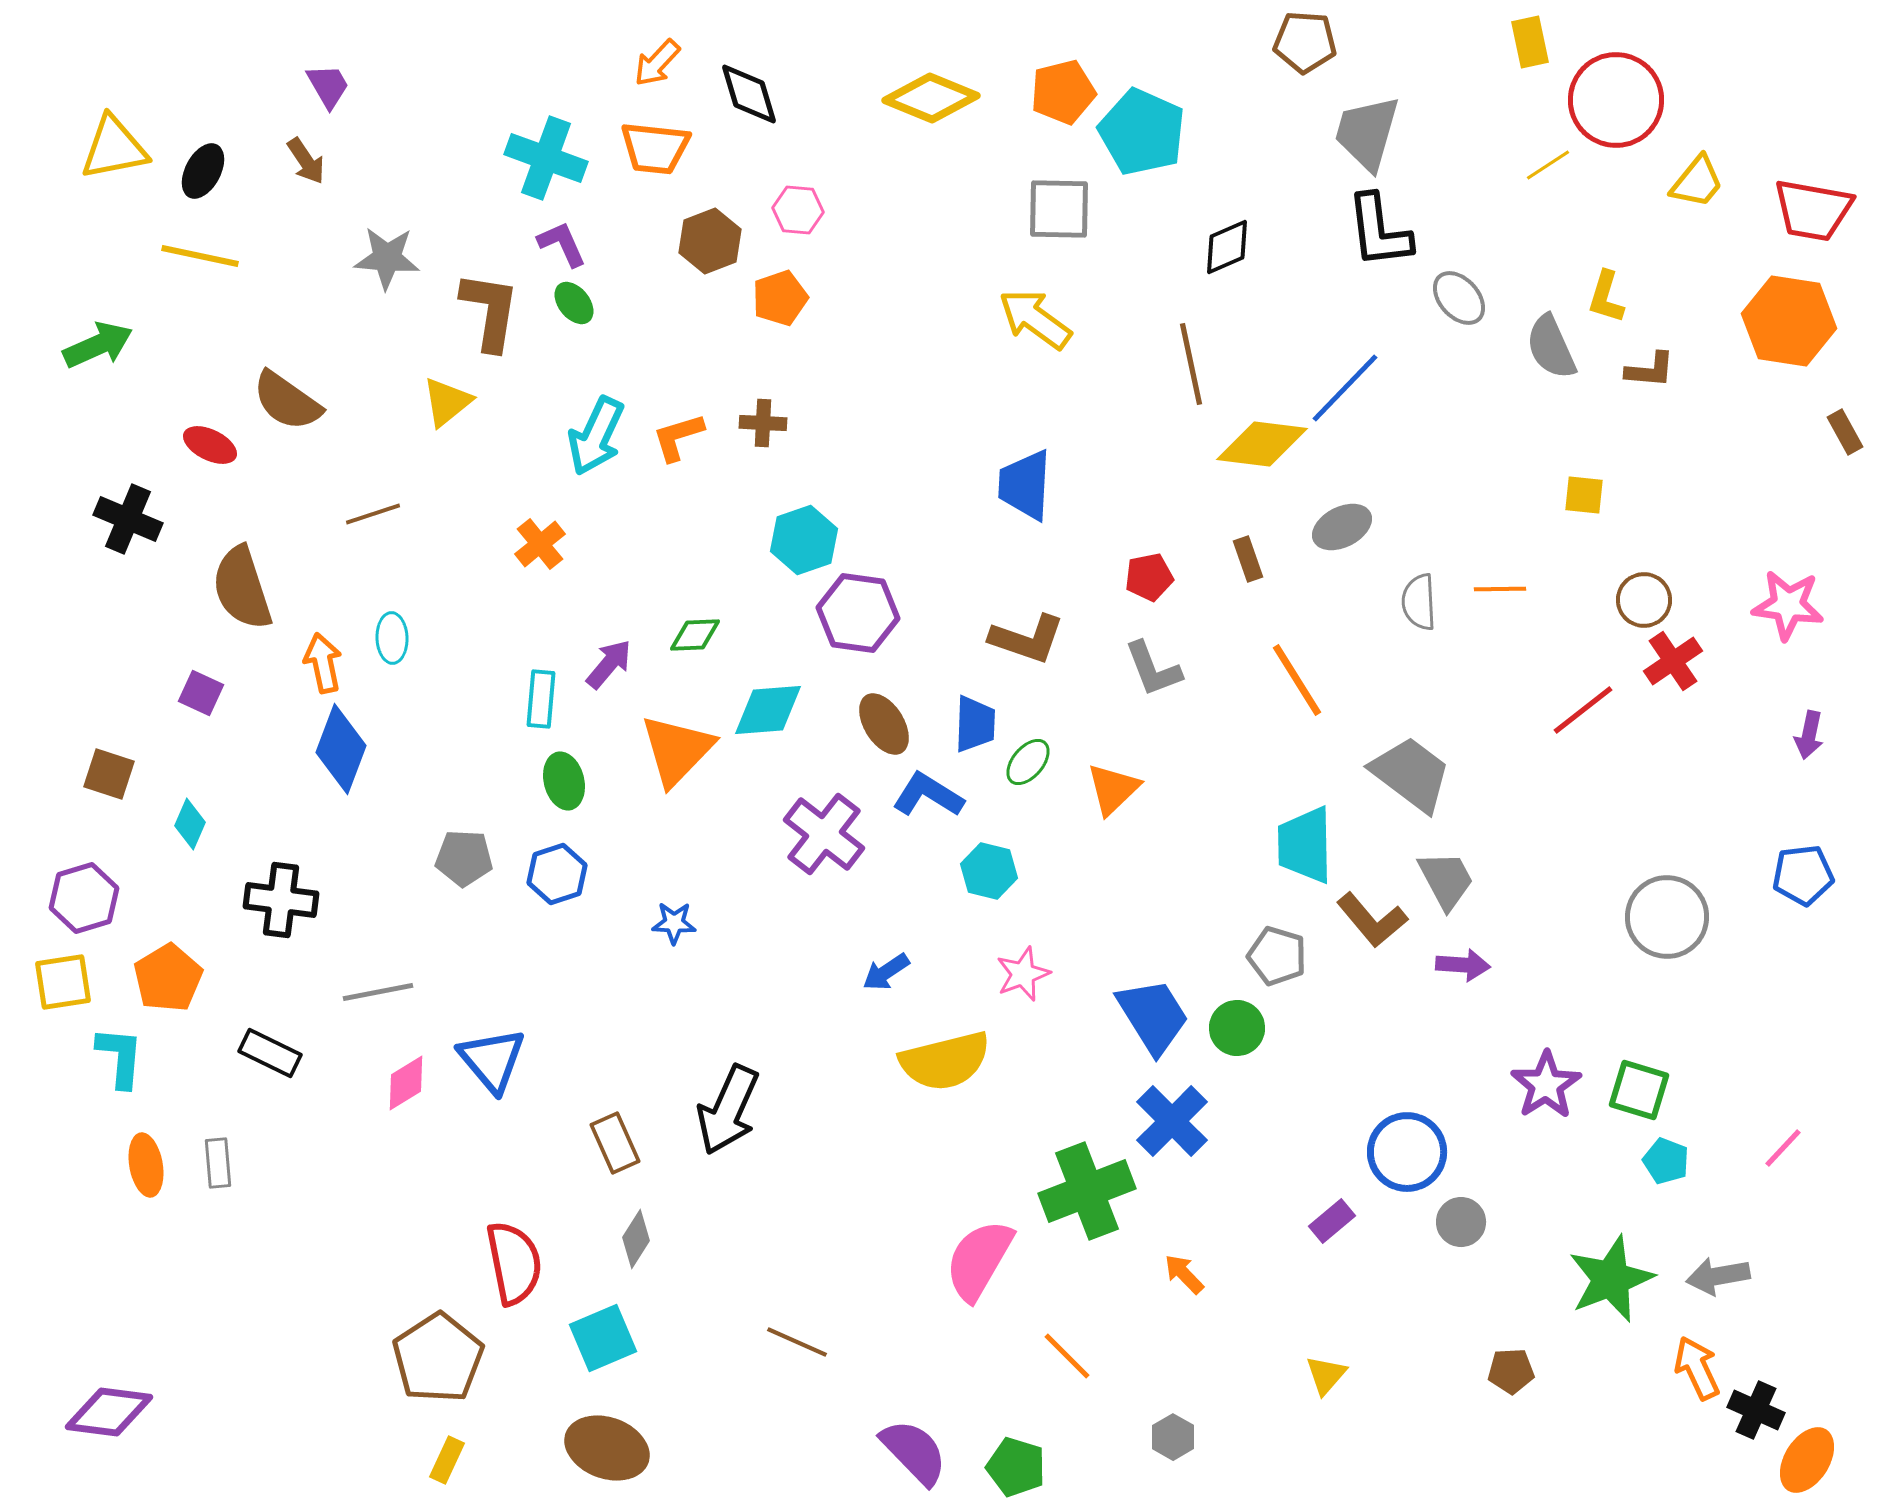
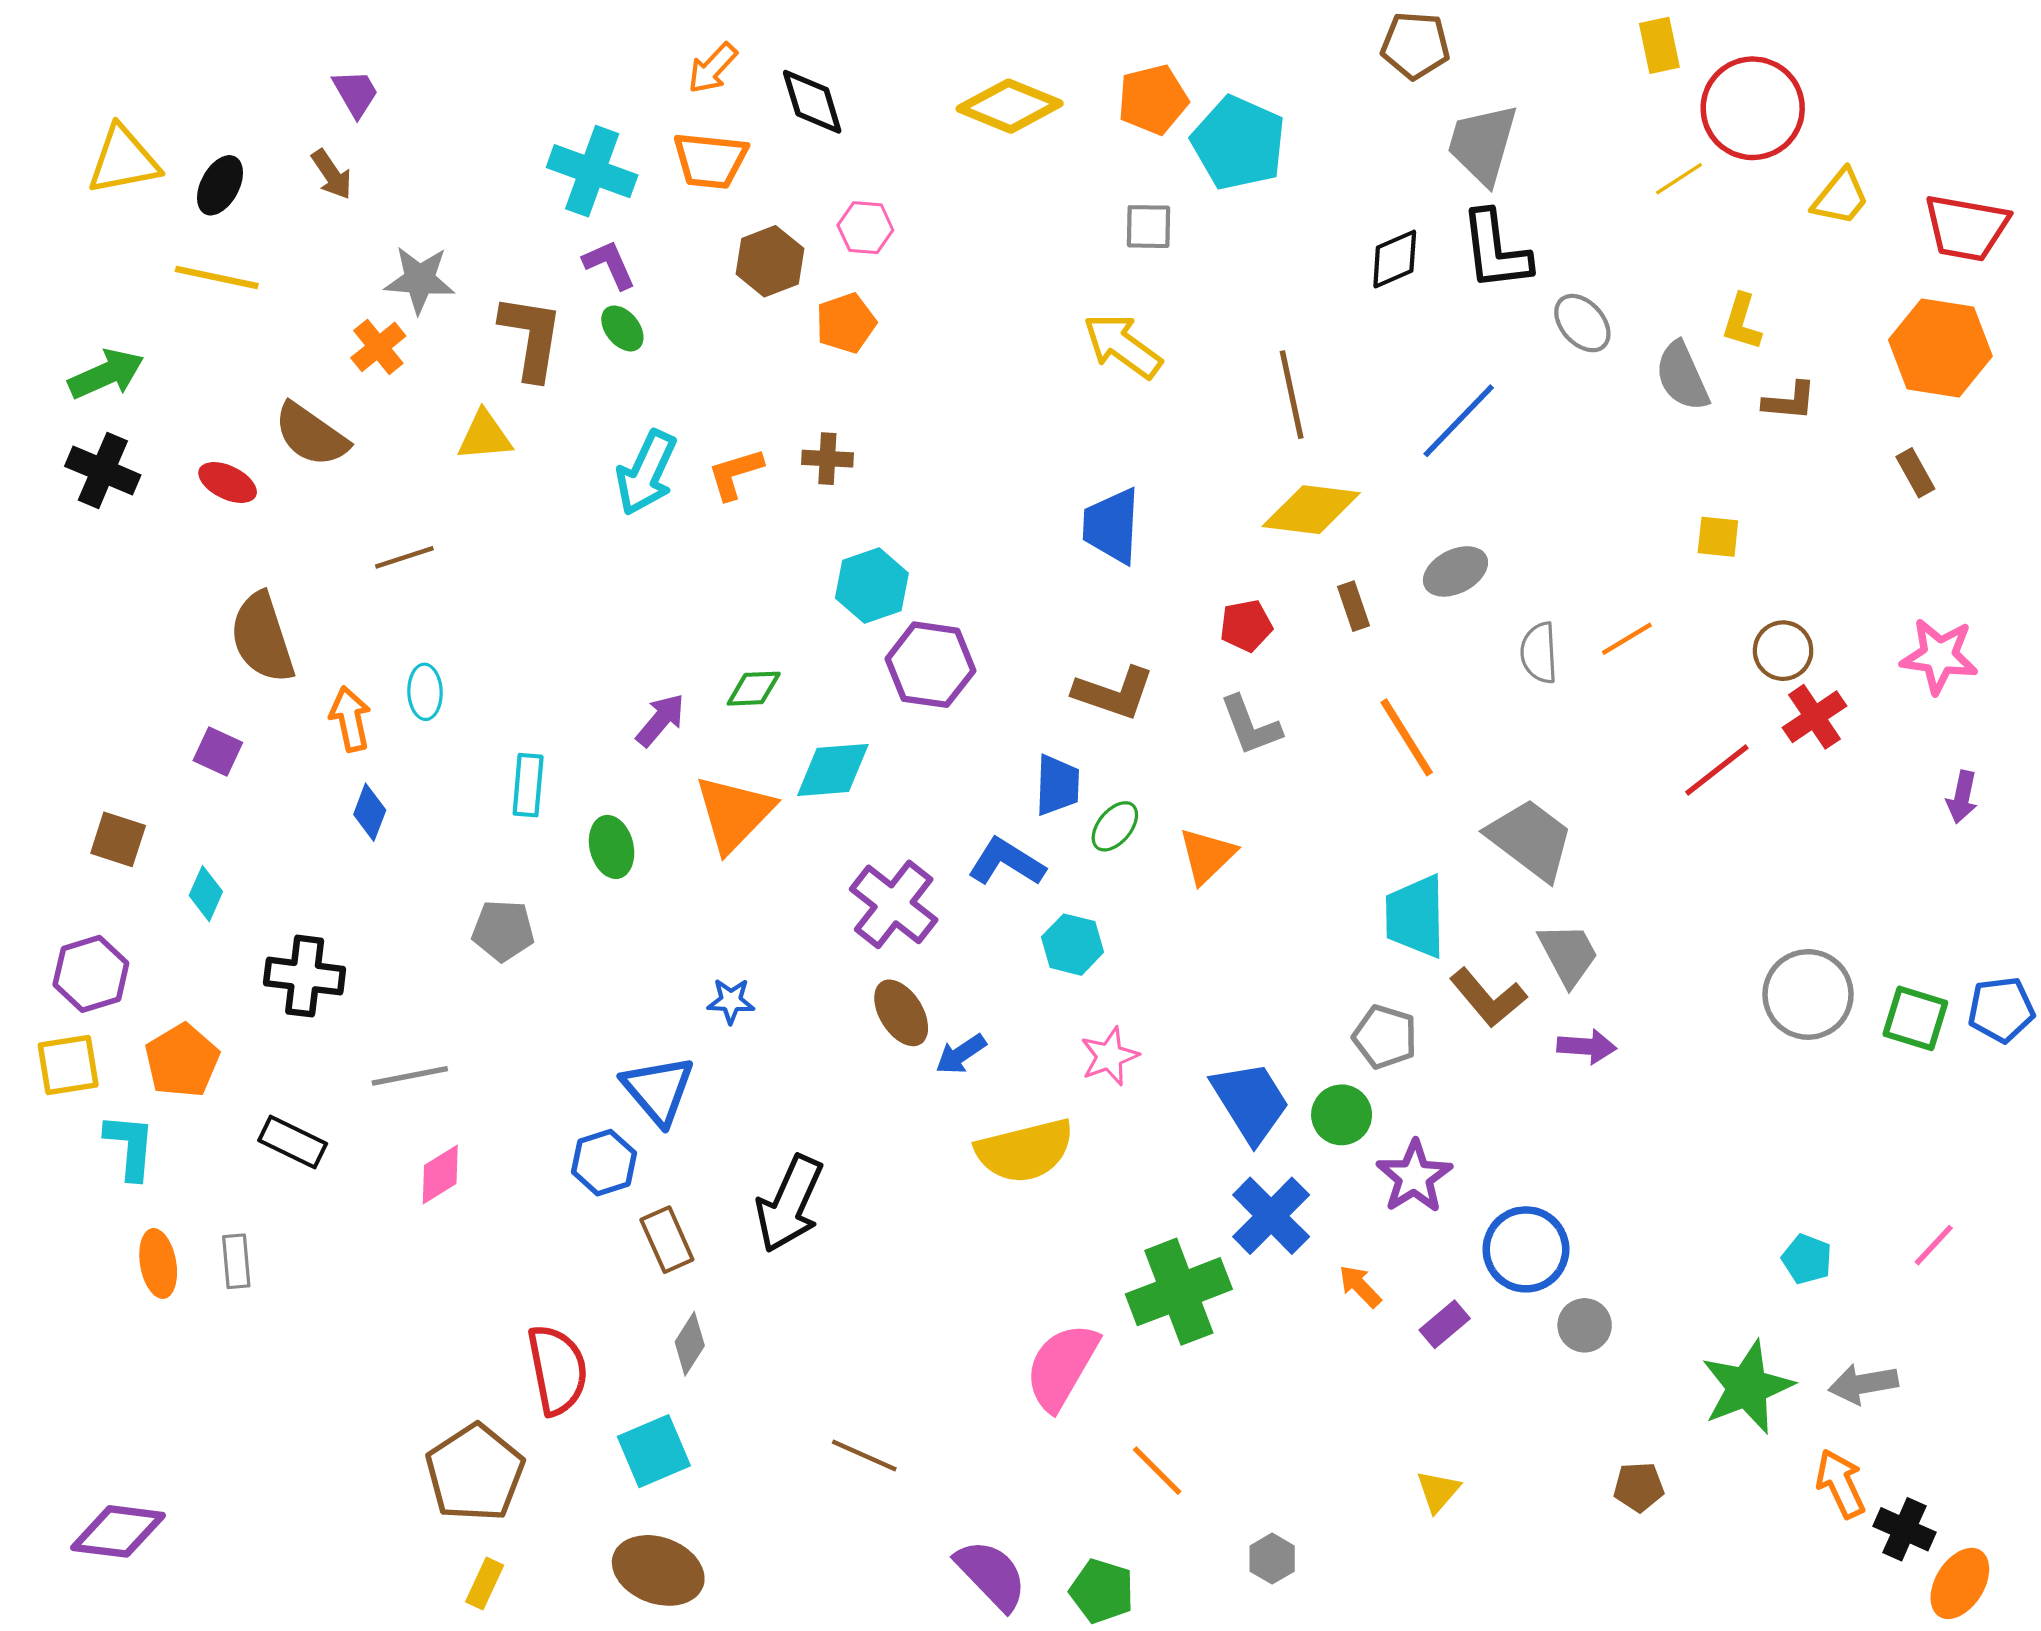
gray square: (1059, 209) -> (1148, 227), size x0.7
black diamond: (1227, 247) -> (1395, 259), moved
yellow triangle: (447, 402) -> (485, 436), turned 34
brown rectangle: (1845, 432) -> (1915, 473), moved
yellow diamond: (1262, 444) -> (1311, 510), moved
black cross: (128, 519) -> (103, 471), moved
orange cross: (540, 544) -> (378, 347), moved
orange line: (1500, 589) -> (1627, 639), turned -30
cyan rectangle: (541, 699) -> (528, 785), moved
brown ellipse: (884, 724) -> (901, 1013), moved
blue diamond: (341, 749) -> (370, 812), size x0.6
blue hexagon: (557, 874) -> (604, 1163), moved
blue pentagon: (1803, 875) -> (2001, 1010), moved
blue triangle: (492, 1060) -> (658, 1090), moved
purple star: (1546, 1085) -> (1414, 1177), moved
green square: (1639, 1090) -> (1915, 1018), moved
orange arrow: (1184, 1274) -> (1360, 1286), moved

